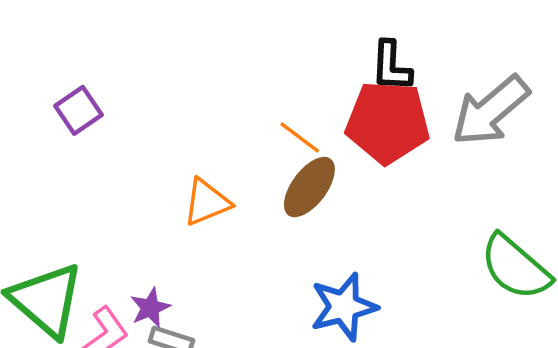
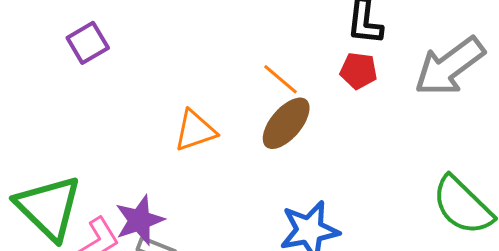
red pentagon: (388, 122) -> (359, 71), size x0.5
purple star: (150, 308) -> (139, 220), size x1.4

